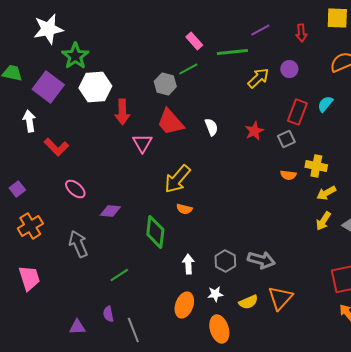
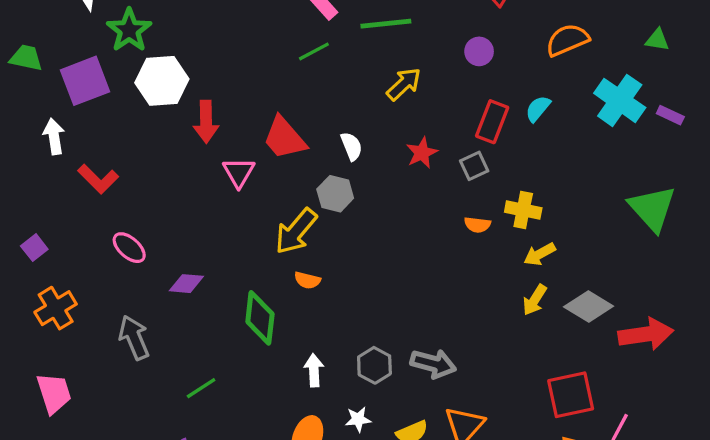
yellow arrow: (258, 78) -> (404, 84), moved
gray hexagon: (165, 84) -> (335, 194), moved
purple square: (48, 87) -> (85, 81), turned 32

